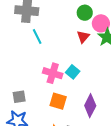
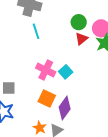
green circle: (85, 13) -> (79, 22), moved
purple diamond: (90, 106) -> (65, 108), moved

